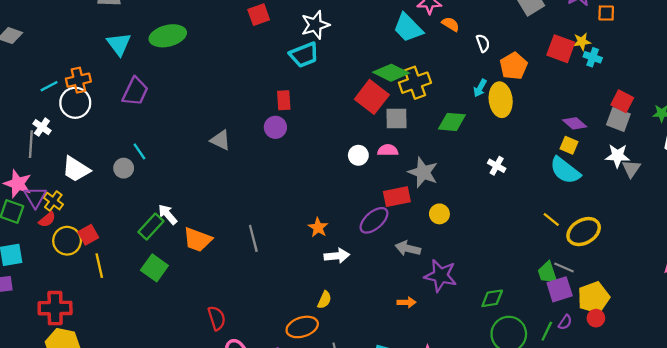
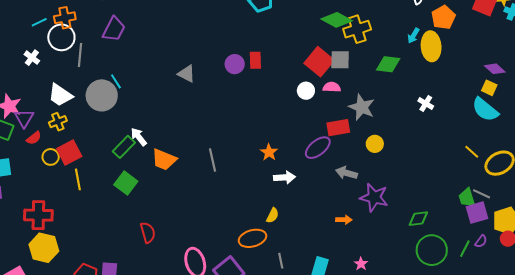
red square: (372, 97) -> (319, 62), moved
red rectangle: (284, 100) -> (255, 60), moved
gray line: (31, 144) -> (80, 55), moved
gray circle: (124, 168) -> (102, 95), size x1.8
yellow cross: (53, 201) -> (58, 122), moved, turned 30
red square: (88, 235) -> (69, 152), size x1.4
yellow circle: (67, 241) -> (51, 157), size x0.7
red semicircle: (217, 318) -> (148, 232), moved

